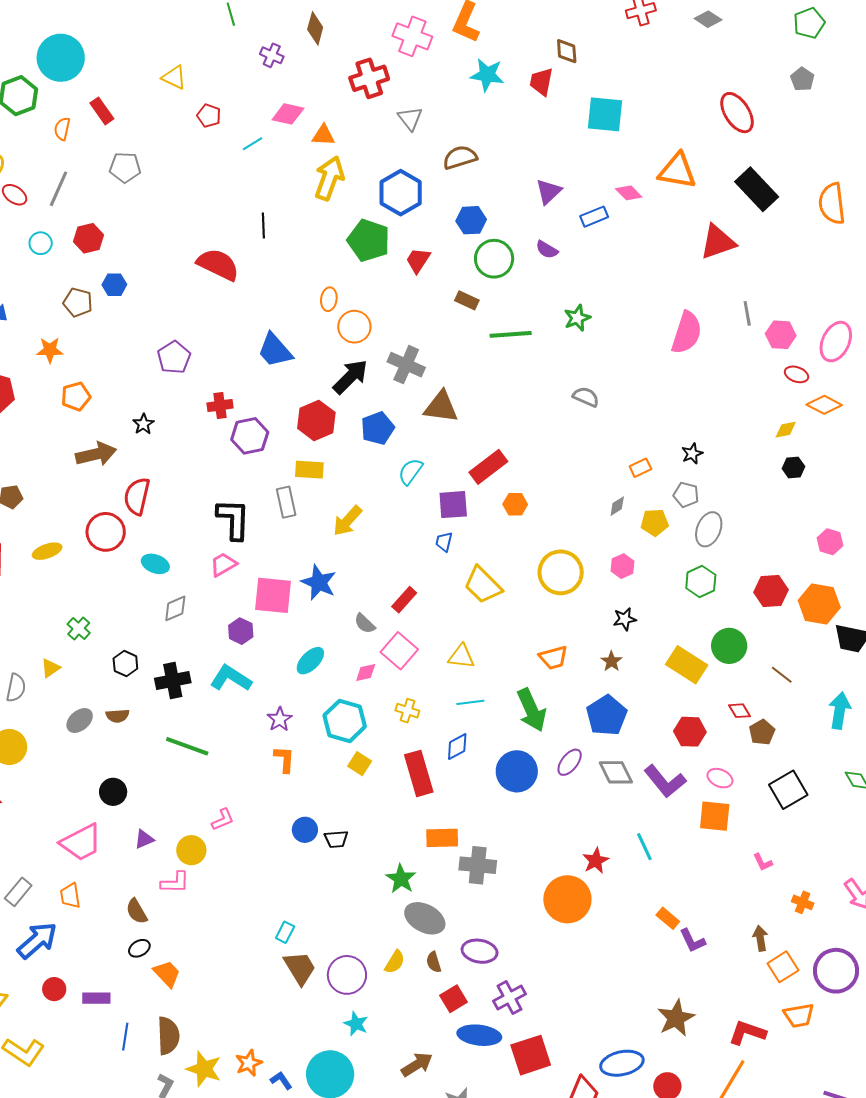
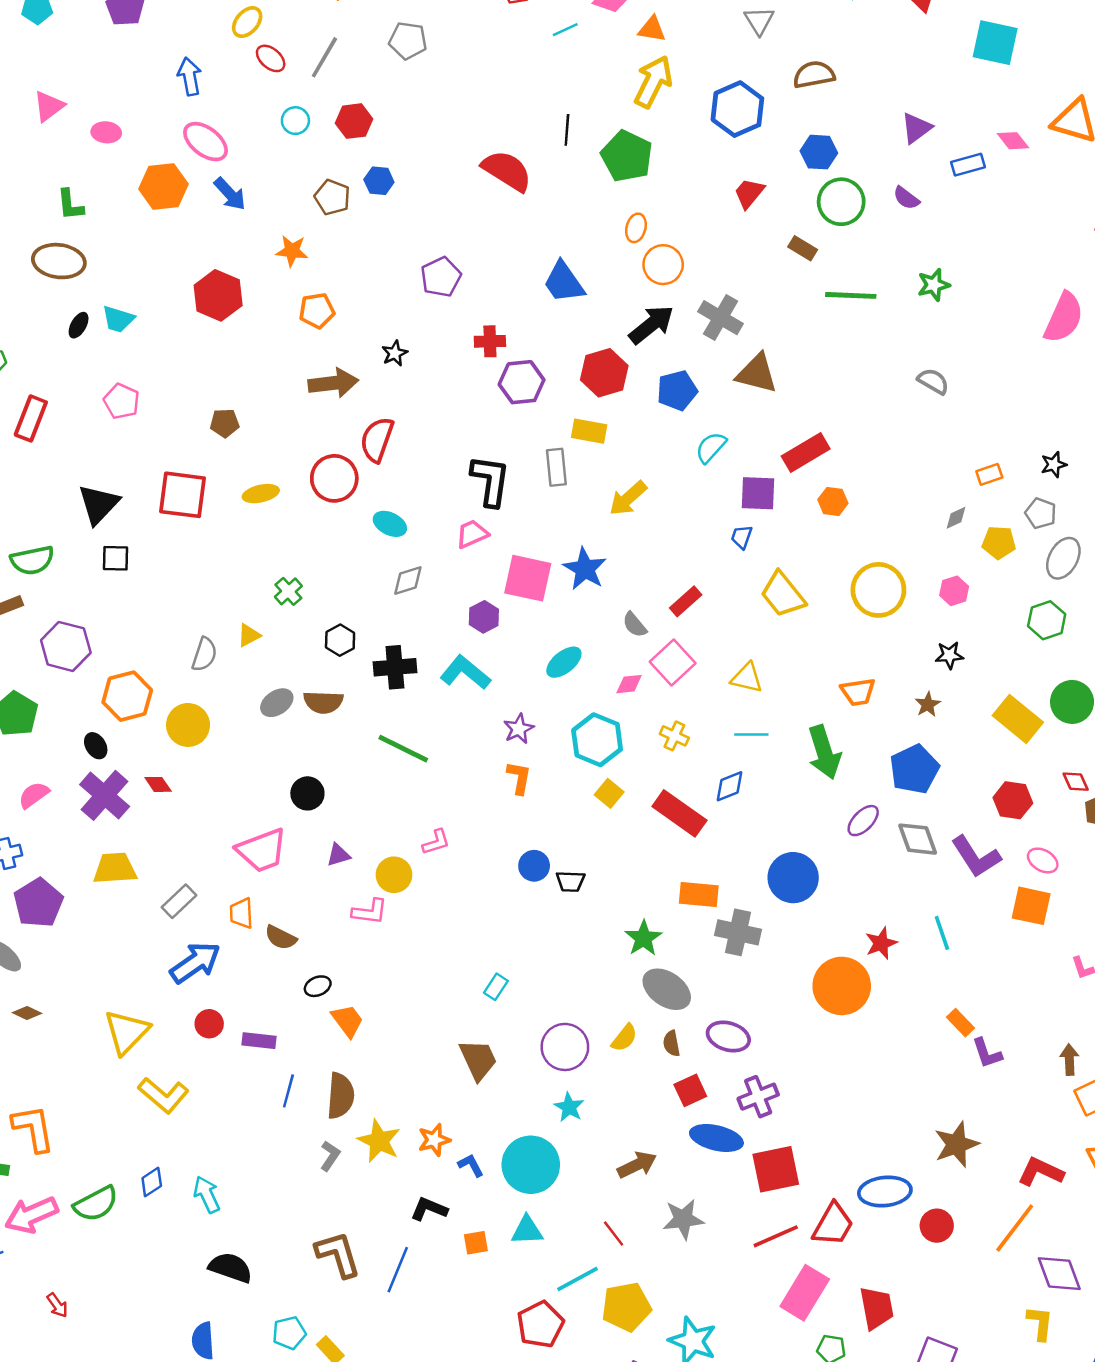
green pentagon: (369, 240) -> (627, 156), moved
brown semicircle: (118, 716) -> (323, 702), size x1.4
blue circle: (517, 771) -> (793, 878), moved
red rectangle: (419, 773) -> (679, 813), turned -45
brown semicircle: (137, 911) -> (281, 938), moved, turned -40
brown trapezoid: (300, 968) -> (478, 1060), moved

